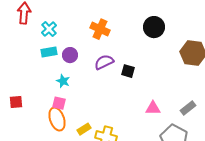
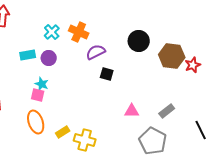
black circle: (154, 27) -> (139, 41), moved
cyan cross: (49, 29) -> (52, 32), moved
purple semicircle: (104, 62) -> (96, 52), moved
pink square: (59, 103) -> (38, 95), moved

